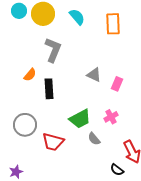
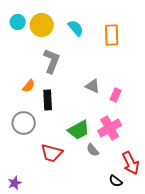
pink cross: (111, 117) -> (110, 128), size x1.6
gray circle: (25, 125) -> (24, 123), moved

